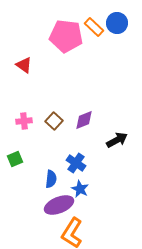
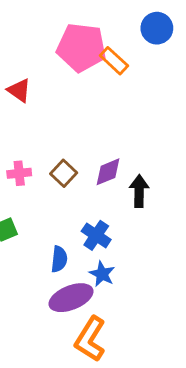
orange rectangle: (94, 27) -> (114, 61), moved
black arrow: (117, 140) -> (139, 191), moved, turned -60

